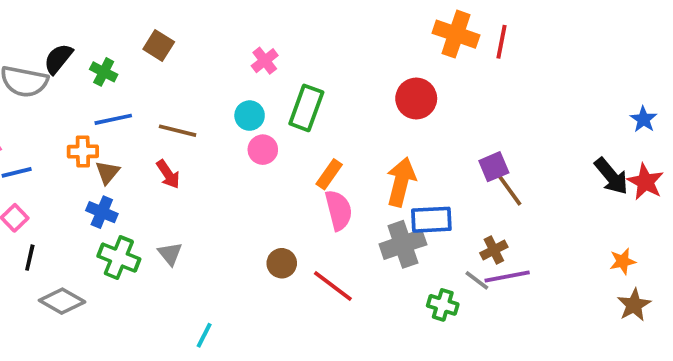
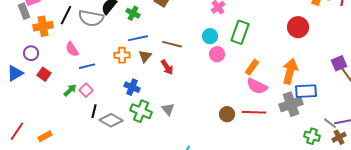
brown triangle: (108, 172) -> (145, 56), moved
pink semicircle: (339, 210) -> (257, 86), turned 130
brown cross: (494, 250) -> (339, 137), moved
red line: (333, 286) -> (254, 112), moved, turned -35
gray diamond: (62, 301) -> (111, 120), moved

